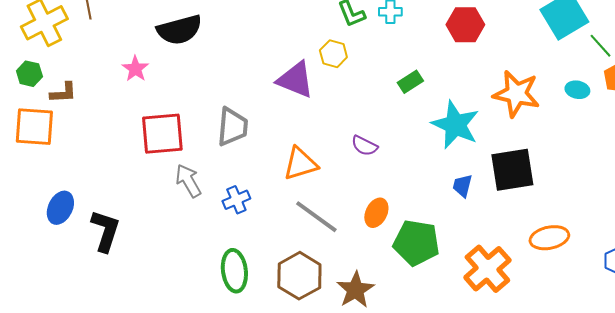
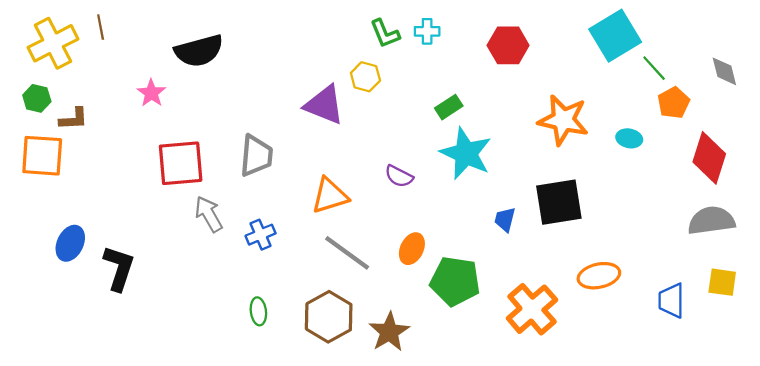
cyan ellipse: (577, 90) -> (629, 138), moved
cyan star: (455, 125) -> (466, 154), moved
green ellipse: (234, 271) -> (258, 311), size x0.6

